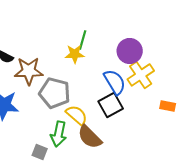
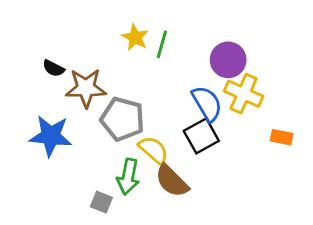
yellow star: (75, 54) -> (135, 37), moved, turned 30
yellow cross: (141, 75) -> (244, 94), turned -32

